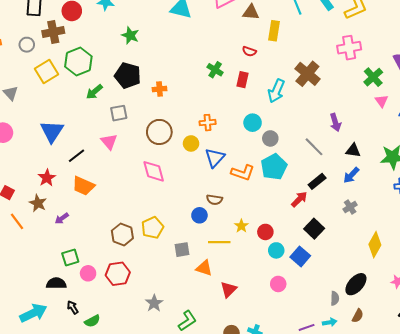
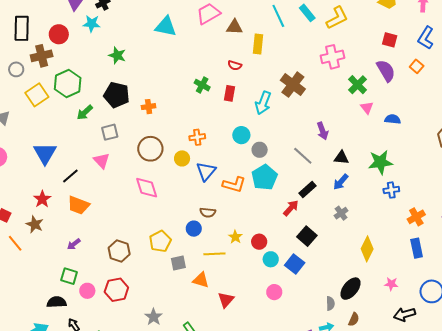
purple arrow: (62, 218) -> (74, 244), moved
yellow pentagon: (153, 228) -> (160, 241), moved
green square: (70, 258) -> (69, 276), turned 36

